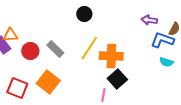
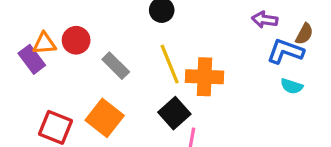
yellow line: (89, 48) -> (170, 64), turned -55
red circle: (30, 51) -> (76, 40), moved
black square: (117, 79) -> (174, 113), moved

